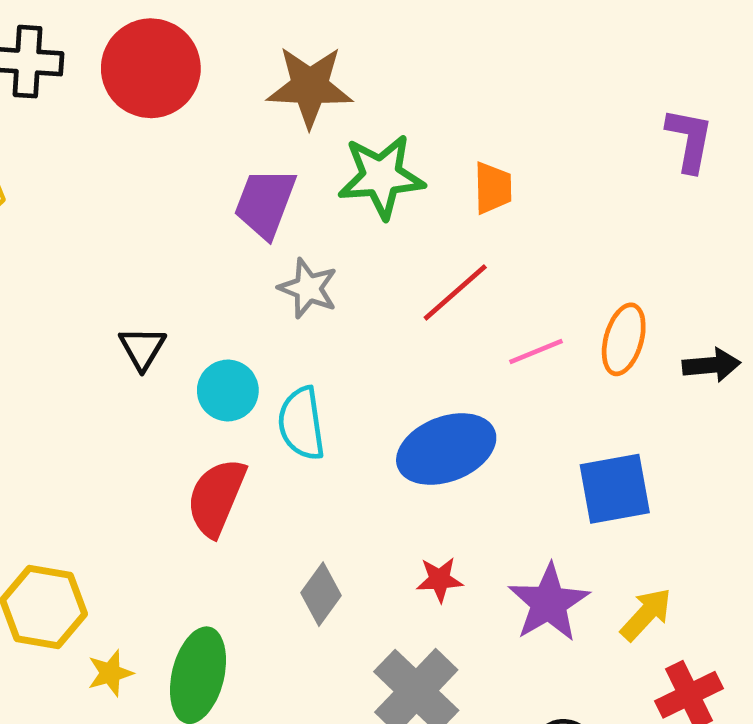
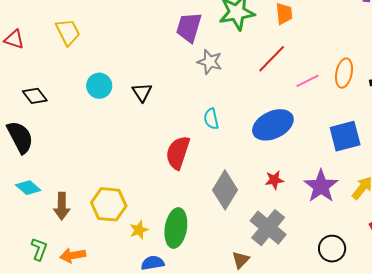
cyan circle: (228, 391) -> (99, 86), moved
cyan semicircle: (301, 423) -> (211, 119), size x0.7
gray diamond: (321, 594) -> (225, 190), size x1.5

